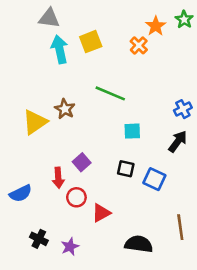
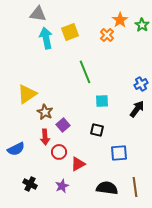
green star: (184, 19) -> (142, 25), moved
green line: (110, 93) -> (85, 72), turned 45
brown star: (65, 109) -> (45, 112), moved
blue square: (154, 179) -> (119, 153), moved, turned -30
brown line: (180, 227) -> (135, 187), moved
purple star: (70, 247) -> (62, 186), moved

